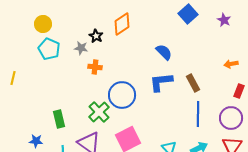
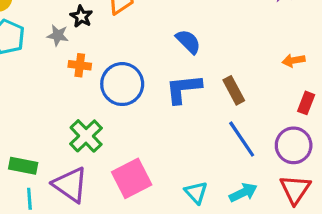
blue circle: (122, 95) -> (122, 84), moved
blue line: (198, 114) -> (242, 139), turned -35
green rectangle: (59, 119) -> (23, 166), moved, turned -66

